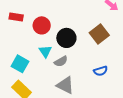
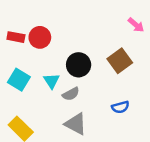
red circle: (42, 25) -> (40, 37), moved
cyan square: (20, 64) -> (19, 80), moved

